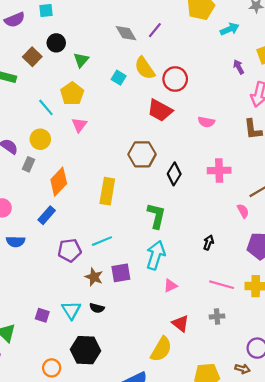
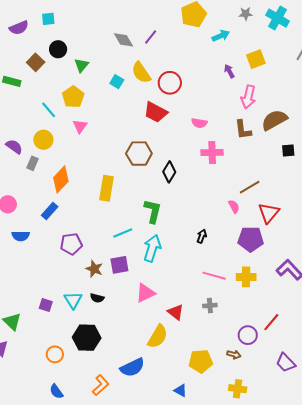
pink cross: (219, 170) -> (212, 153), moved
cyan line: (102, 241) -> (123, 233), moved
pink triangle: (170, 286) -> (145, 293), moved, size x1.5

